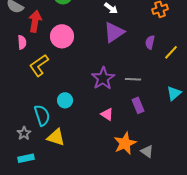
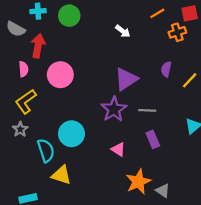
purple triangle: (114, 32) -> (126, 79), moved
pink circle: (62, 36) -> (60, 75), moved
yellow L-shape: (39, 65) -> (26, 101), moved
cyan circle: (65, 100) -> (71, 134), size x1.5
gray star: (24, 133) -> (20, 129), moved

